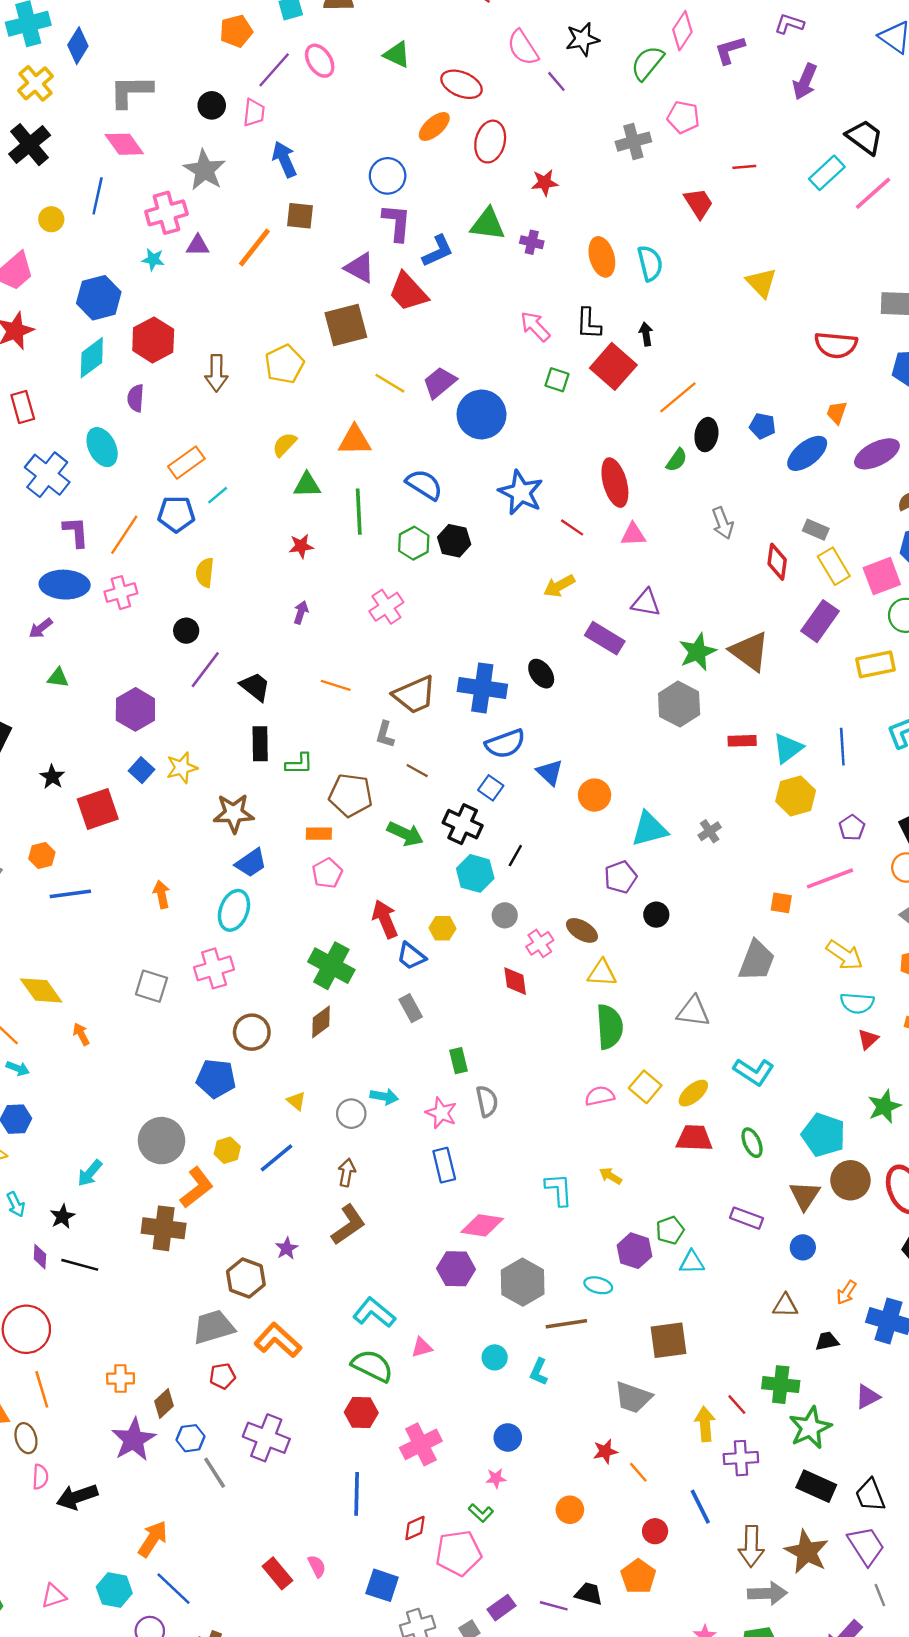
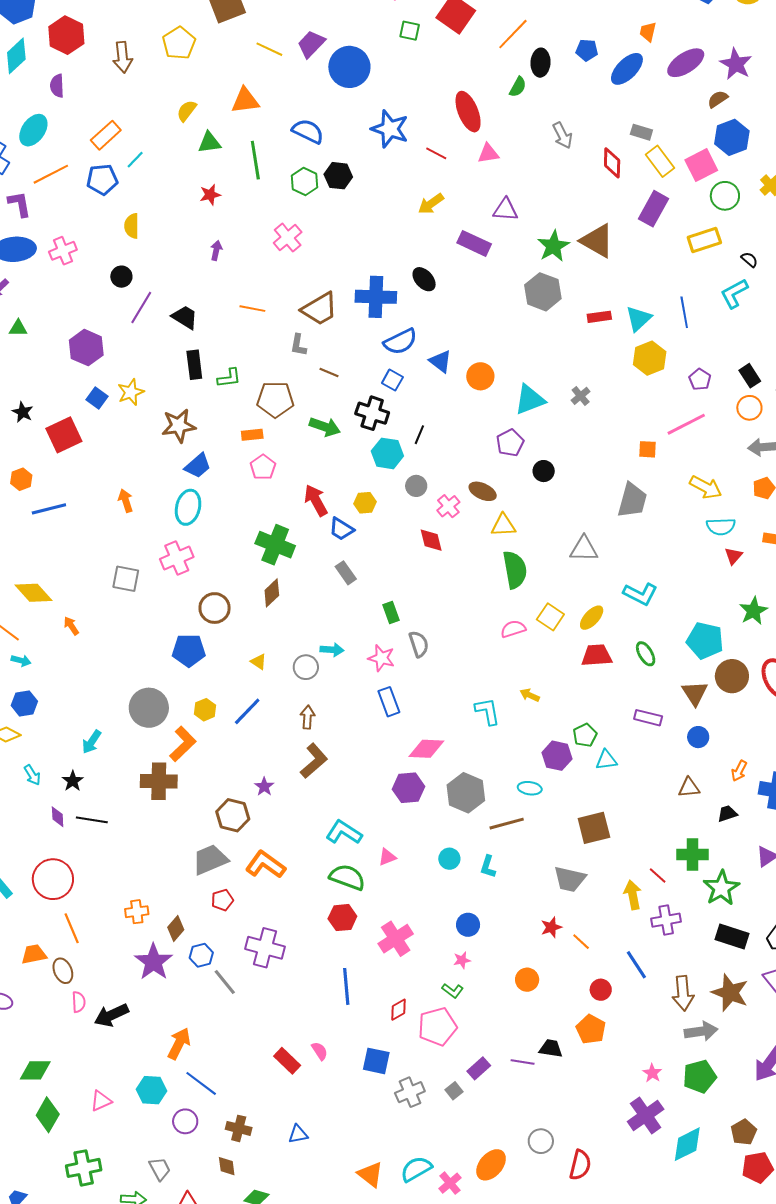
cyan ellipse: (102, 447) -> (33, 130), turned 68
orange line: (124, 535) -> (51, 174), moved, turned 36

